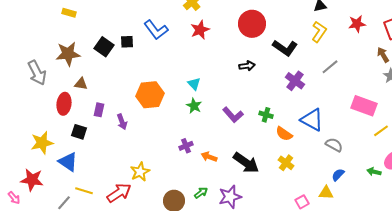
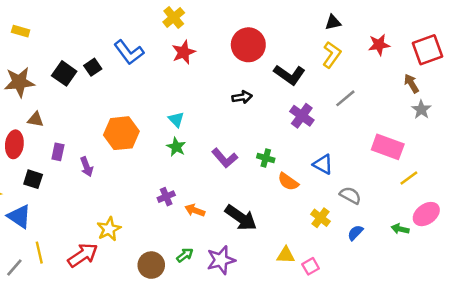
black square: (127, 42) -> (93, 67), turned -32
blue triangle: (312, 120) -> (323, 164), size x0.7
yellow cross: (286, 163) -> (320, 218), moved
yellow line: (84, 191) -> (39, 253), turned 60
yellow triangle: (326, 193) -> (286, 255), moved

